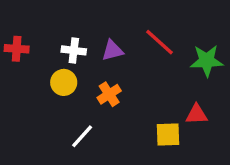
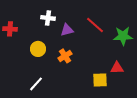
white cross: (74, 50) -> (48, 18), moved
white line: (82, 136) -> (36, 84), moved

